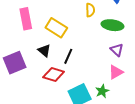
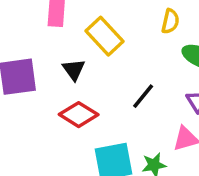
black line: (68, 56) -> (143, 96), moved

